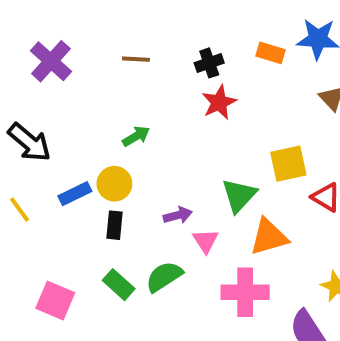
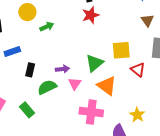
yellow circle: (114, 184) -> (27, 12), moved
orange triangle: (269, 237) -> (107, 86), turned 45
green semicircle: (164, 277) -> (47, 87), moved
green rectangle: (119, 285) -> (27, 110), moved

